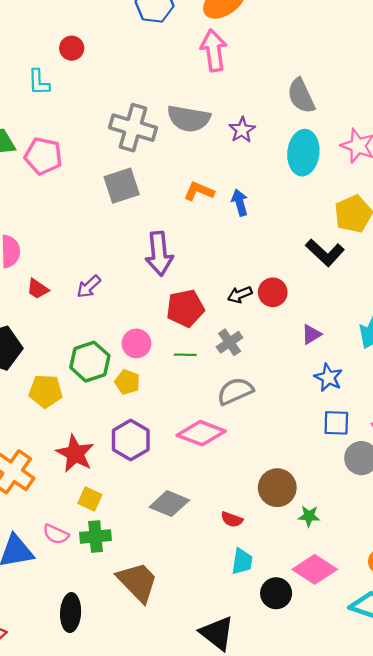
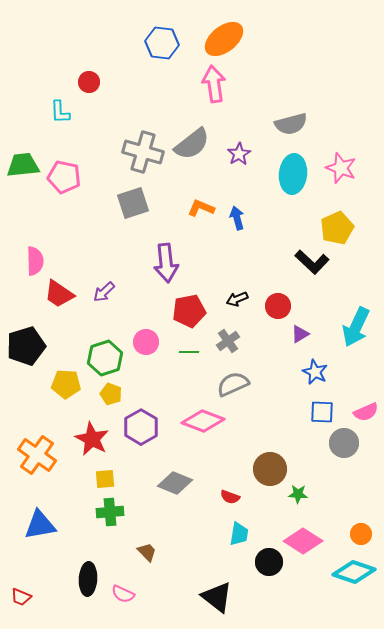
gray semicircle: (301, 96) -> (291, 124), turned -80
gray semicircle: (189, 119) -> (192, 144), turned -48
red trapezoid: (38, 289) -> (59, 294), size x1.5
red circle: (273, 292) -> (278, 306), moved
yellow pentagon: (127, 382) -> (111, 394), moved
yellow square: (90, 499) -> (105, 479), turned -30
pink semicircle: (56, 534) -> (123, 594), moved
brown trapezoid: (138, 582) -> (147, 552), size x0.5

